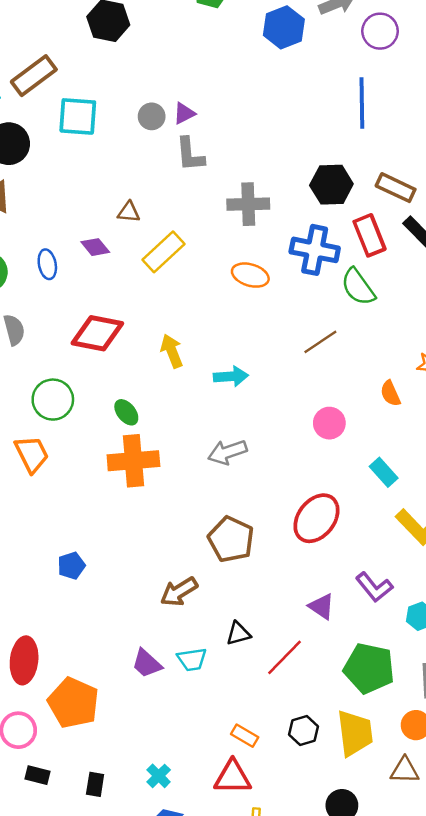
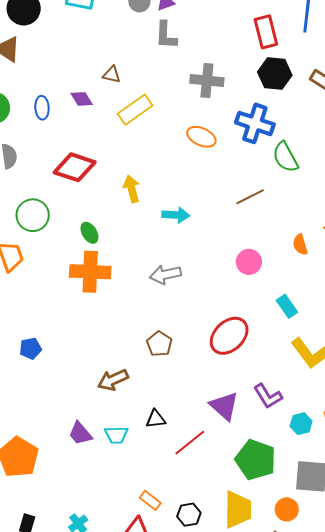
red rectangle: (369, 235) -> (266, 32), moved
brown pentagon: (231, 539) -> (159, 344), size x0.7
purple triangle: (322, 606) -> (224, 406), size x1.4
black hexagon: (304, 731) -> (189, 515), moved

